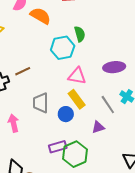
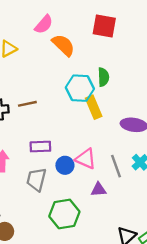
pink triangle: (77, 76) -> (86, 159), moved
yellow rectangle: (77, 99) -> (94, 107), moved
gray trapezoid: (41, 103) -> (36, 179), moved
purple rectangle: (58, 147) -> (40, 147), moved

